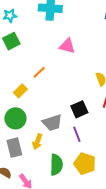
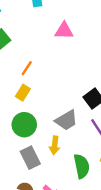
orange line: (39, 72) -> (27, 68), moved

